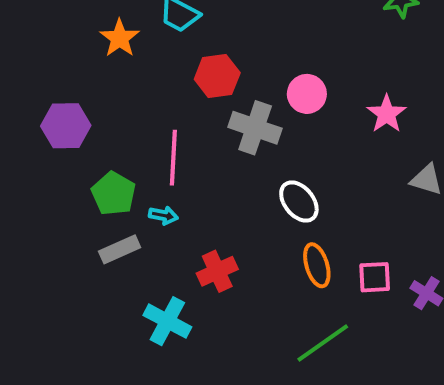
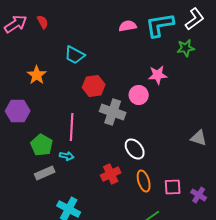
orange star: (120, 38) -> (37, 75), moved
pink star: (387, 114) -> (158, 75), moved, turned 30
red cross: (217, 271) -> (111, 174), moved

